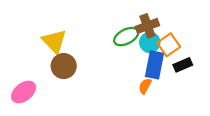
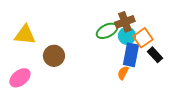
yellow triangle: (54, 41) -> (25, 35), moved, turned -40
black rectangle: (183, 65) -> (155, 55), turned 70

